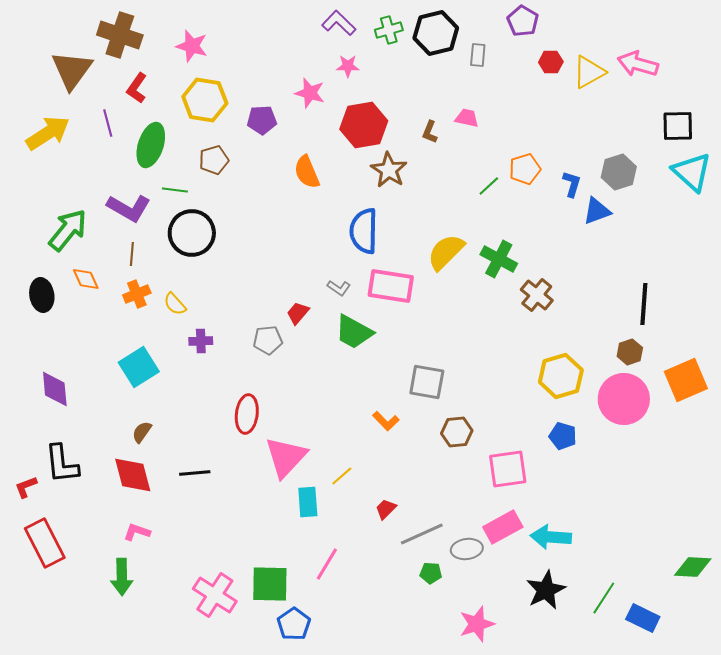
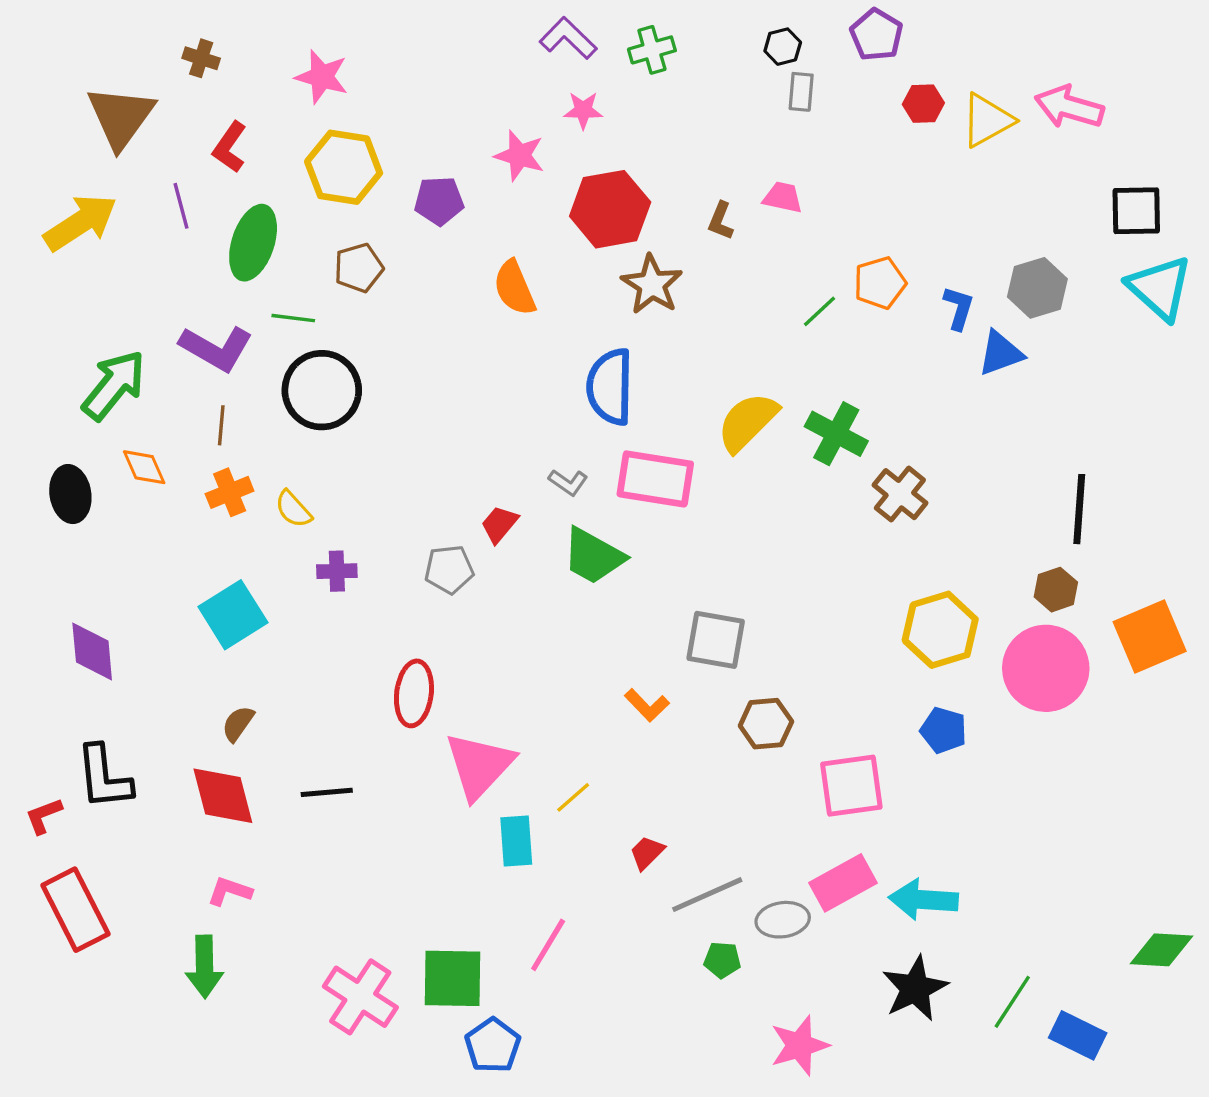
black hexagon: (436, 33) -> (783, 47), moved, size x0.5
brown cross: (120, 35) -> (201, 58), size x0.5

